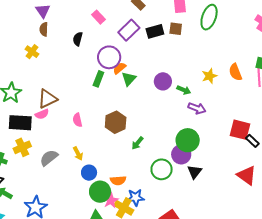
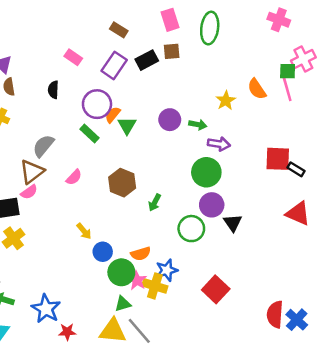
green rectangle: (98, 79) -> (90, 134), turned -56
pink semicircle: (77, 120) -> (74, 177), moved, turned -112
green circle: (188, 140) -> (206, 172), moved
gray semicircle: (49, 158) -> (43, 146), moved

